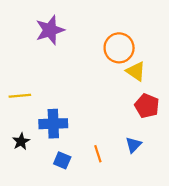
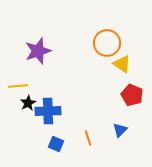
purple star: (50, 30) -> (38, 51), moved
black star: (21, 141) -> (28, 103), moved

